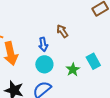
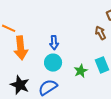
brown arrow: (62, 31) -> (101, 33), moved

